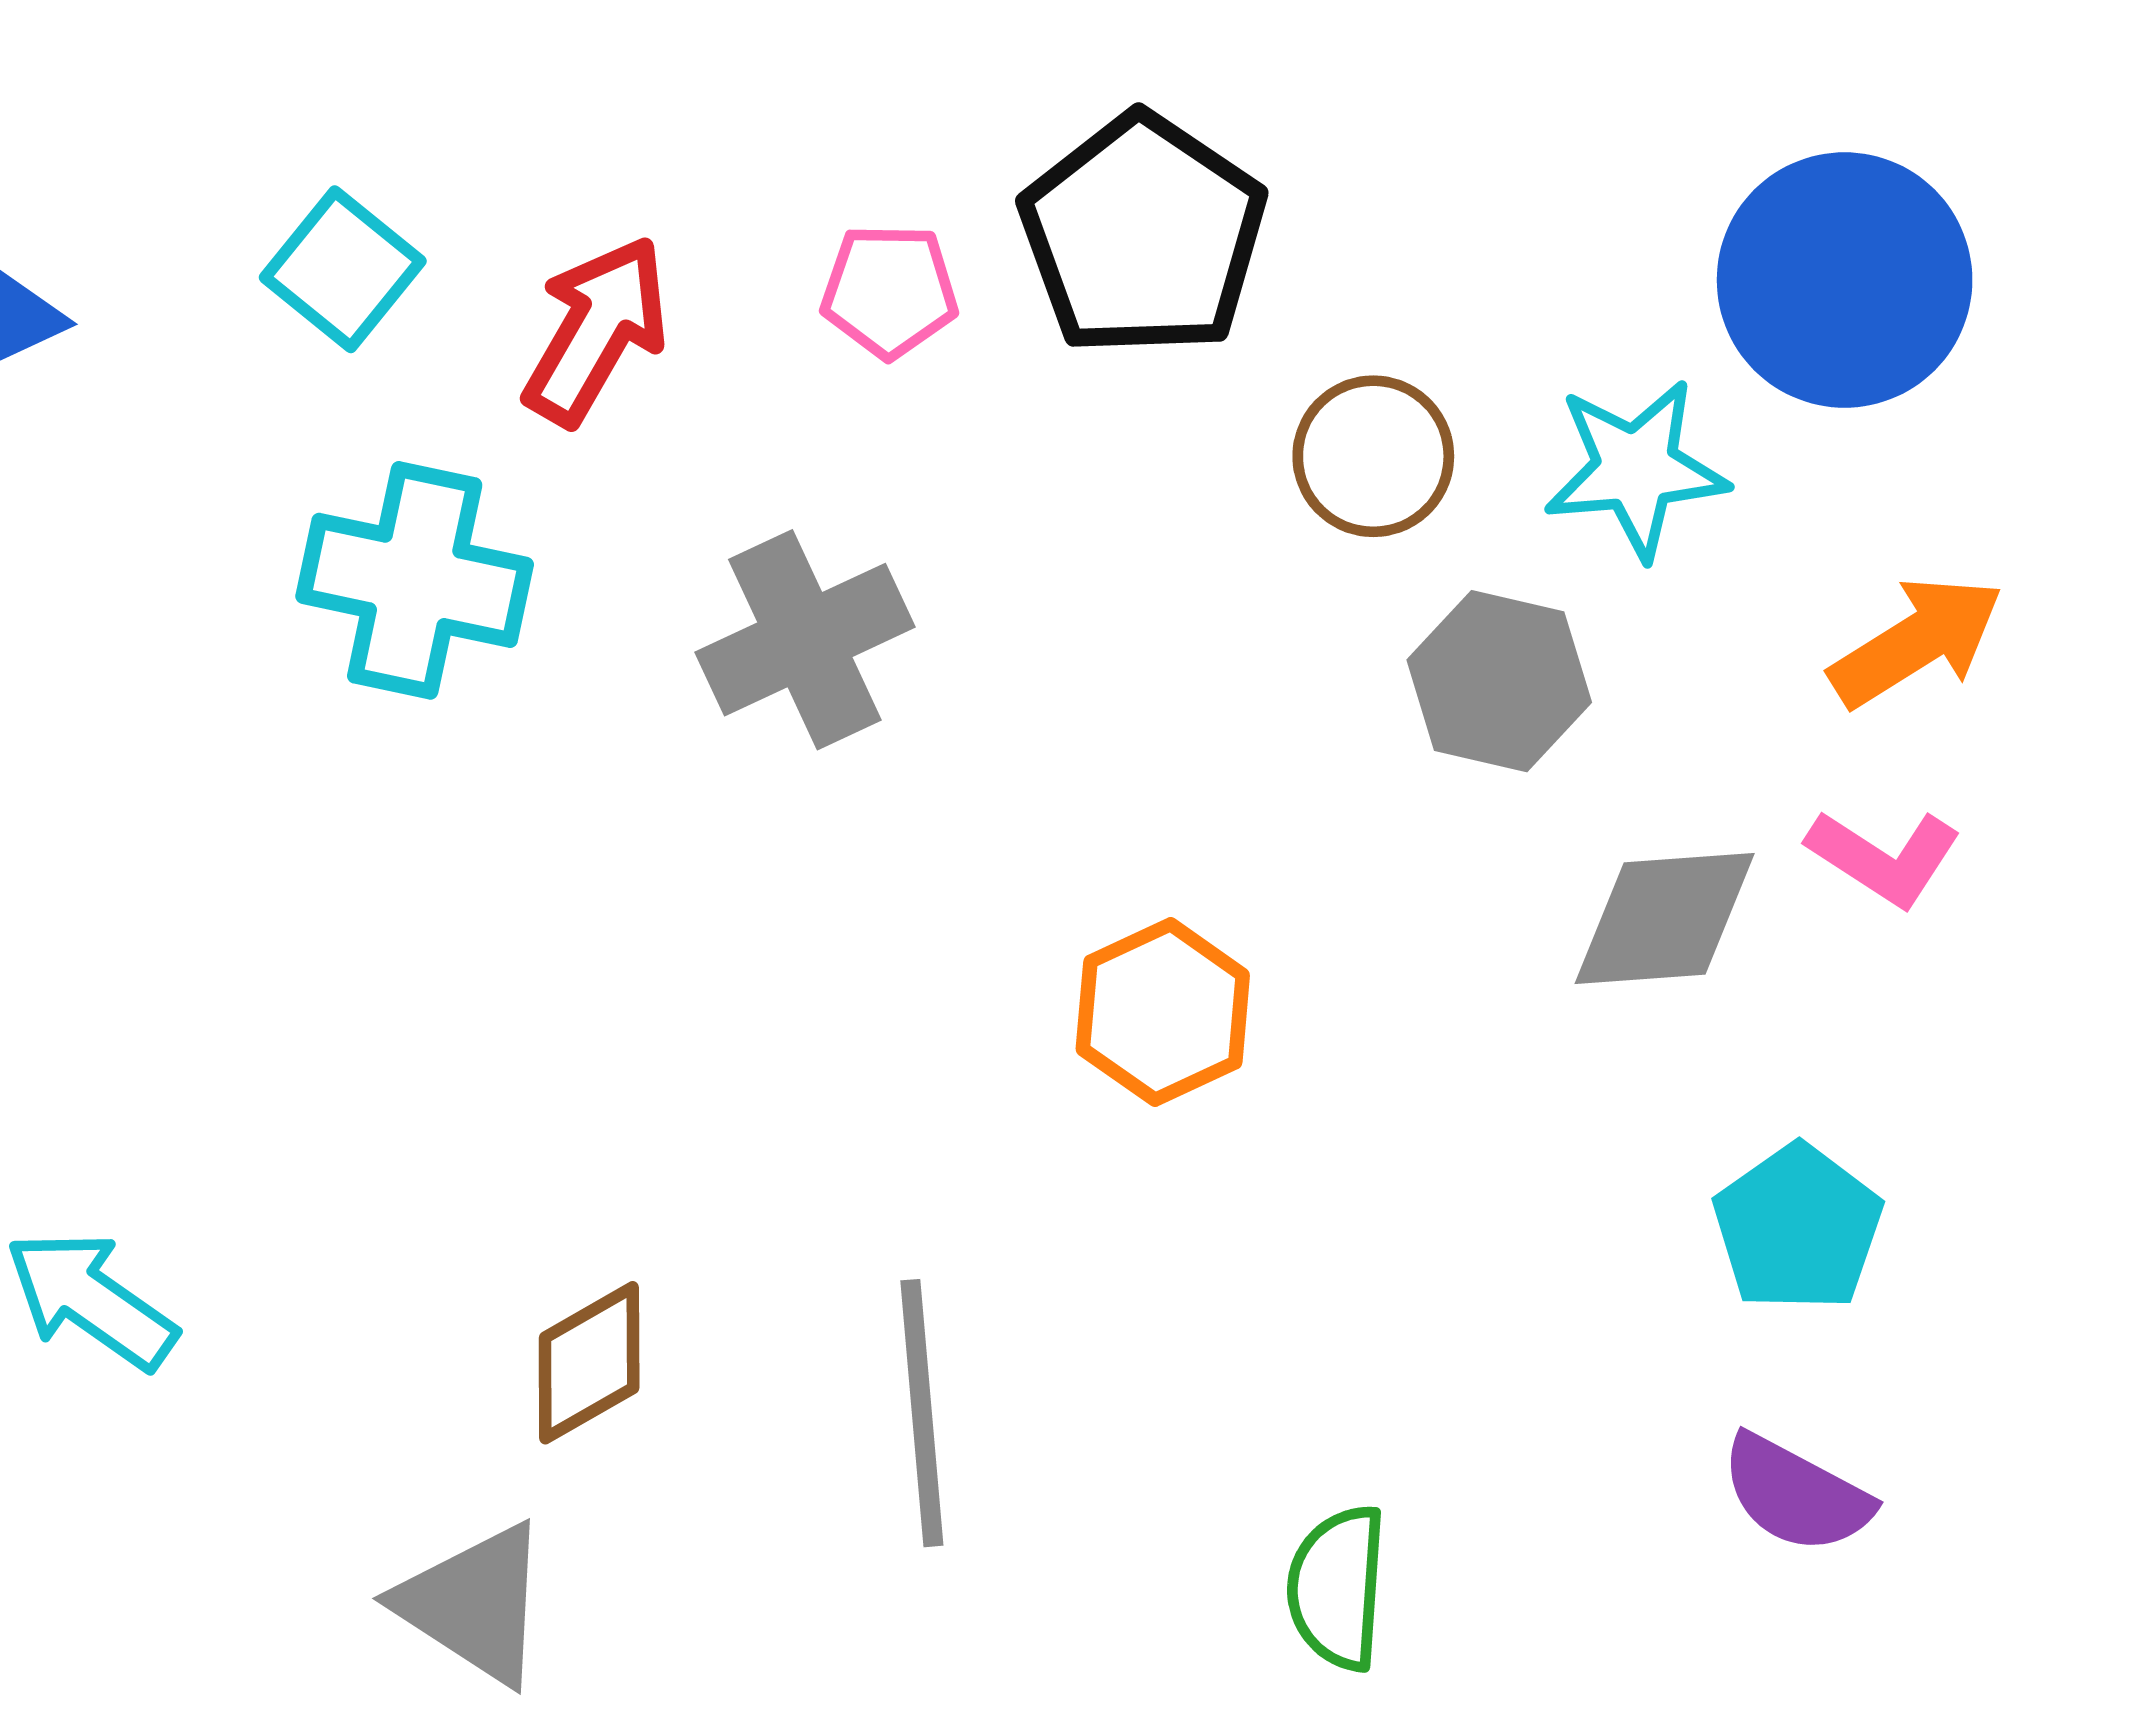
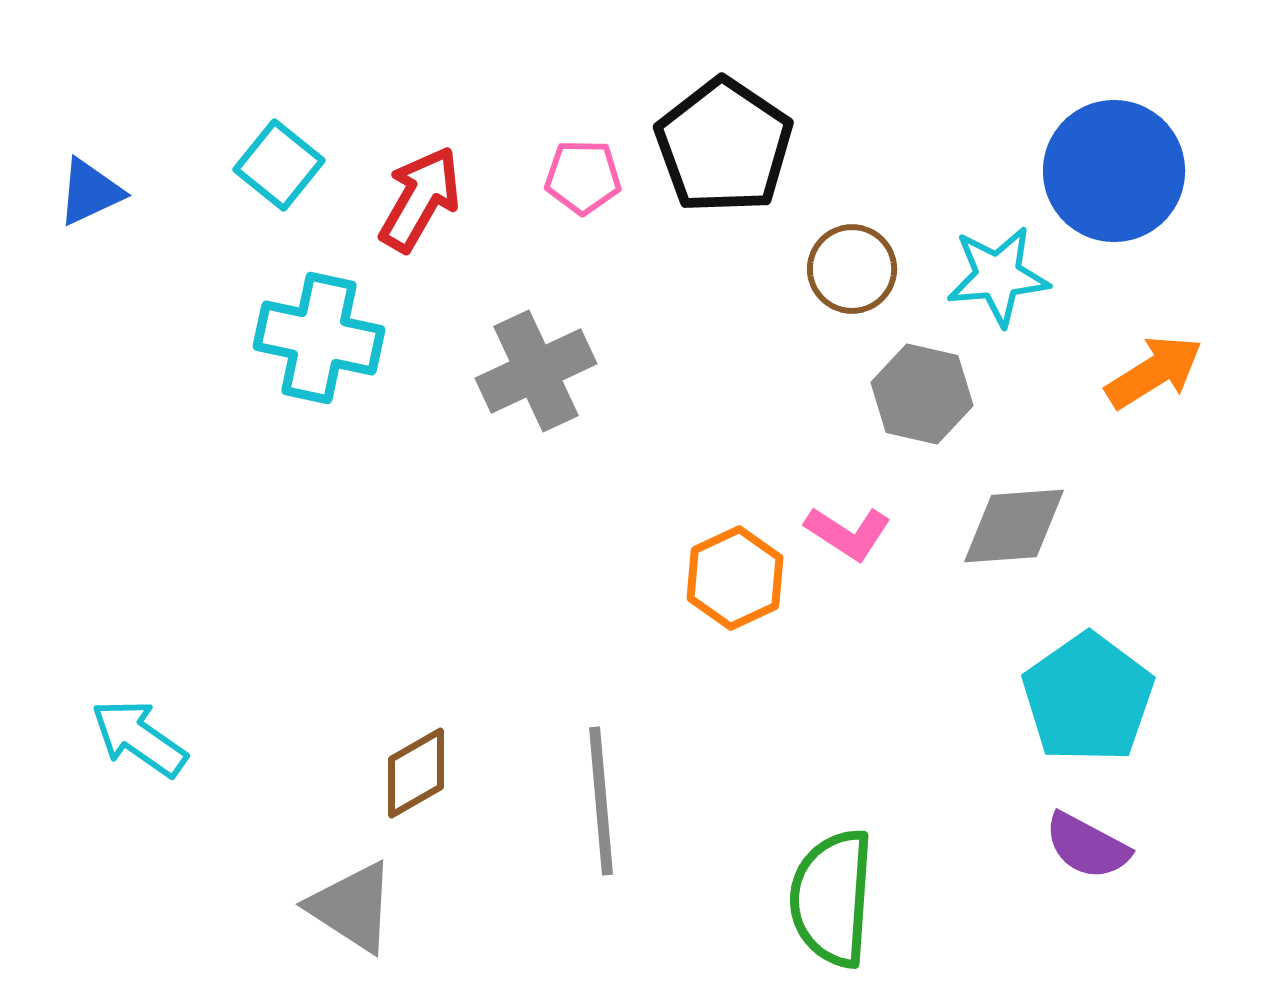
pink L-shape: (1884, 857) -> (848, 533), moved
cyan pentagon: (1798, 1228) -> (1088, 698), size x1.4
green semicircle: (1337, 1588) -> (832, 898), size x1.5

